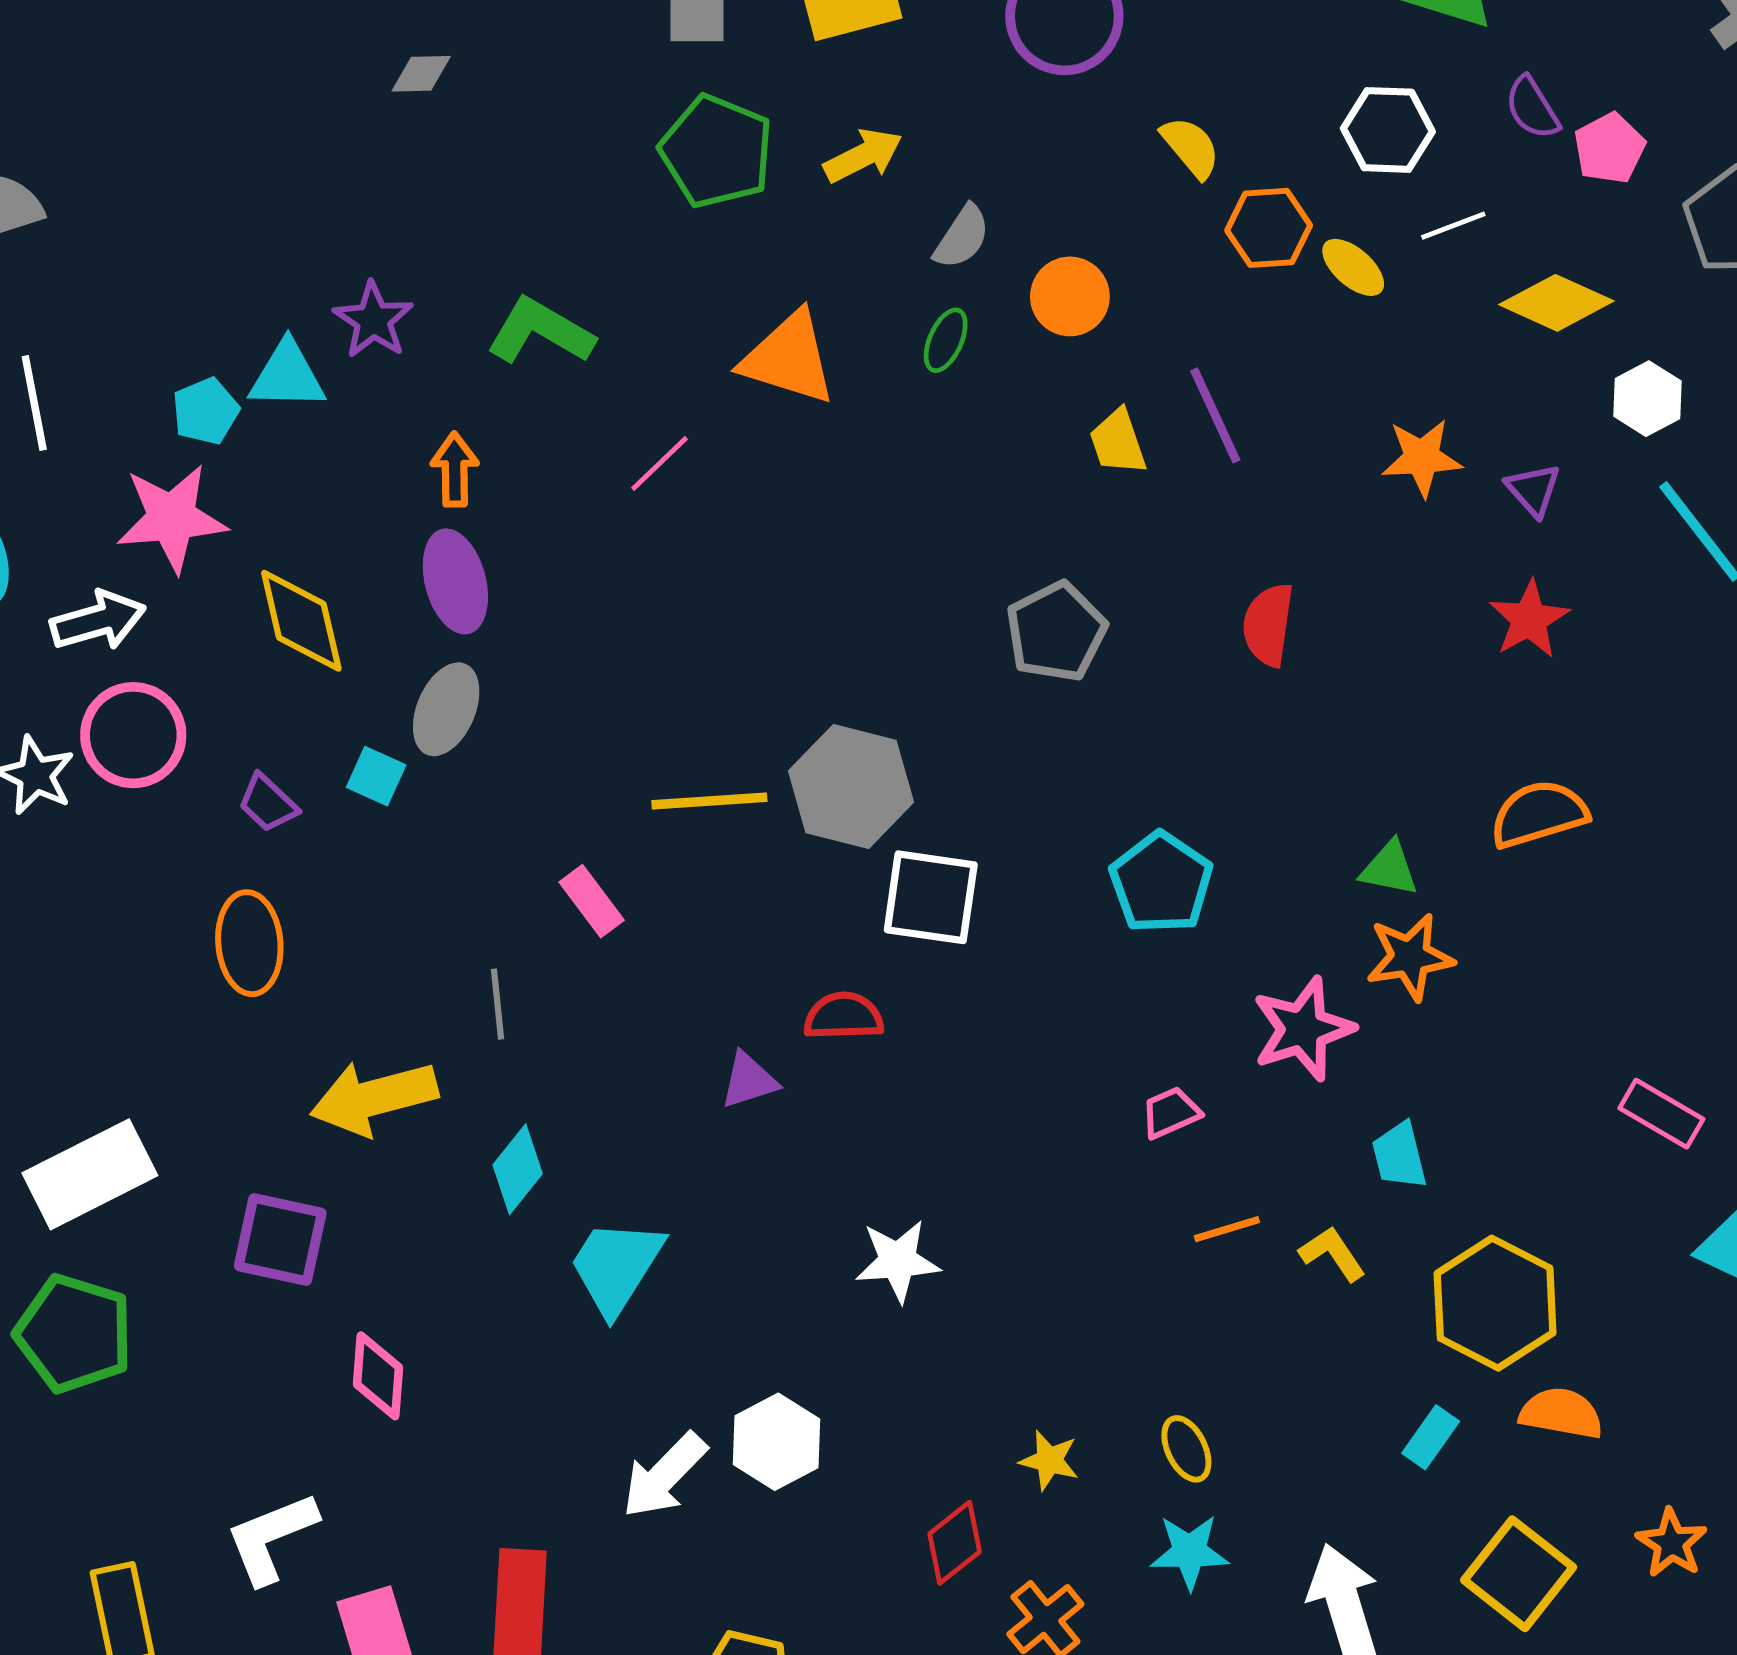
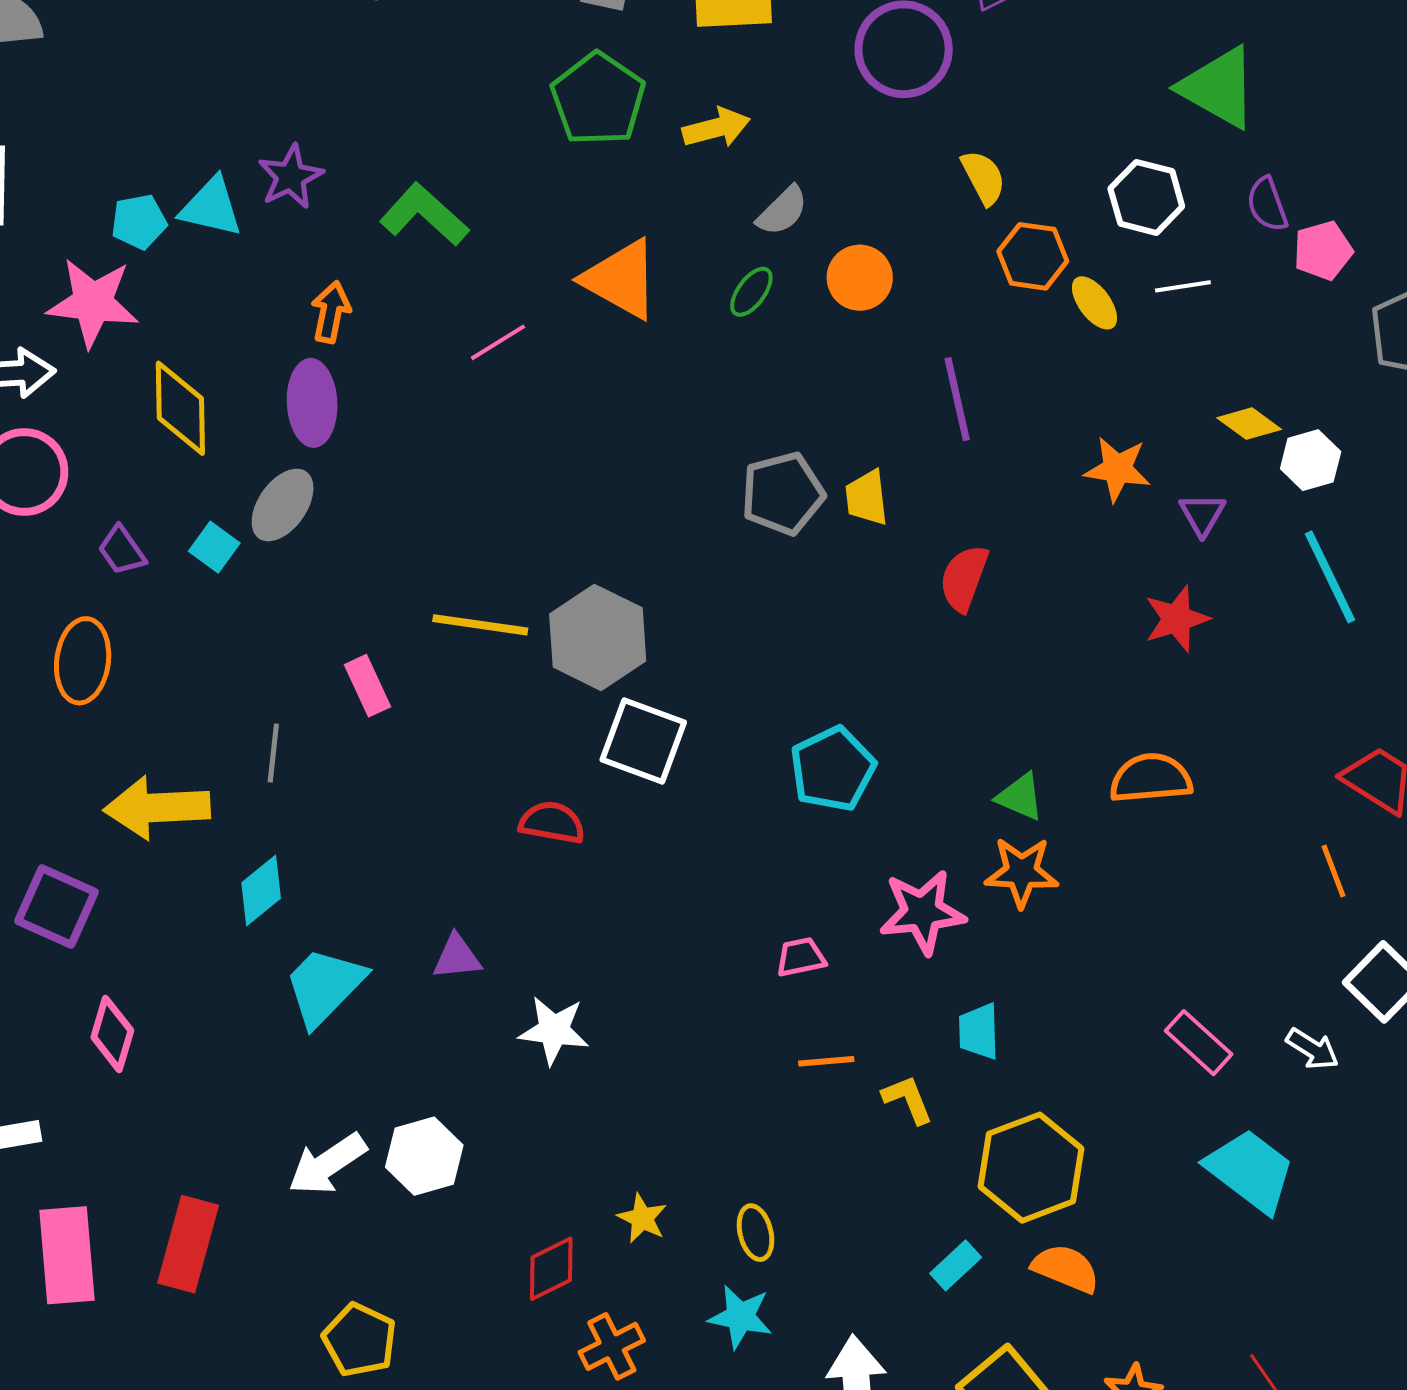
yellow diamond: (1556, 303) -> (1249, 424), moved, size x0.7
yellow trapezoid: (1118, 442) -> (867, 498), moved
gray pentagon: (1056, 632) -> (783, 494), moved
purple triangle: (749, 1080) -> (457, 957), moved

